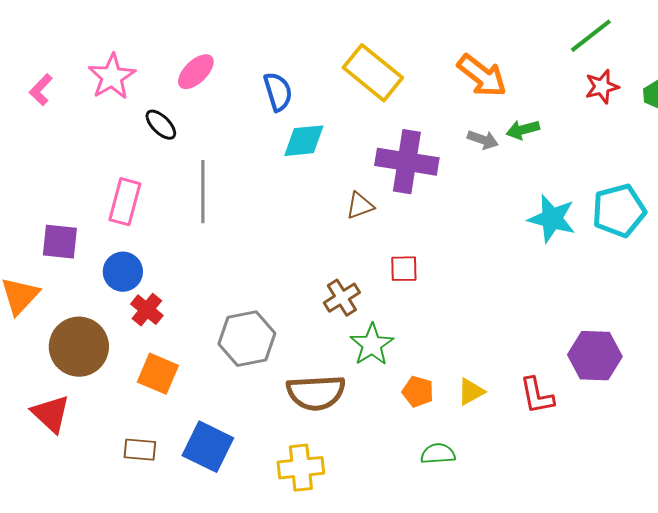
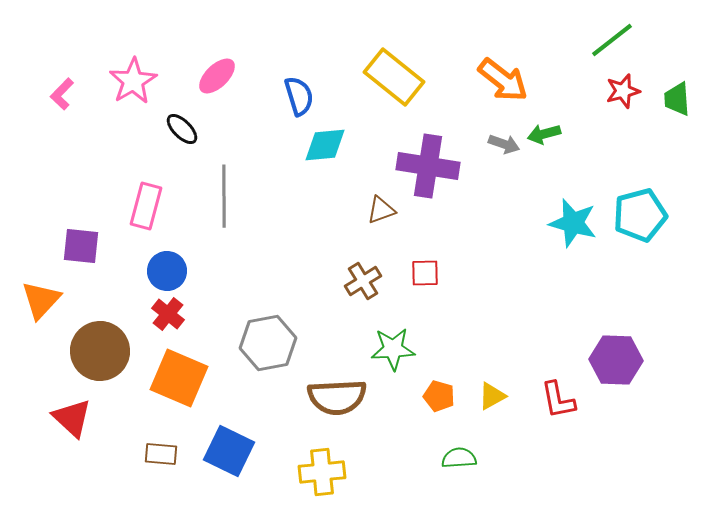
blue circle: (123, 272) -> (167, 271), moved
brown cross: (342, 298) -> (363, 281), moved
green star: (372, 345) -> (393, 349), turned 30
orange square: (158, 374) -> (179, 378), size x1.4

